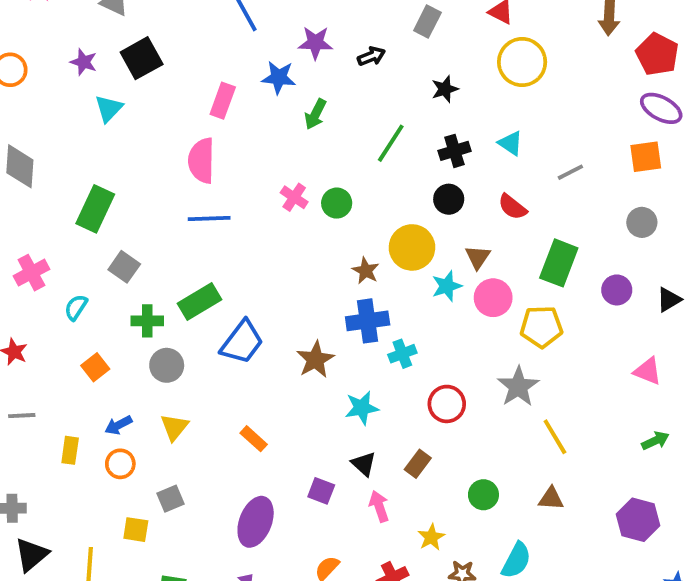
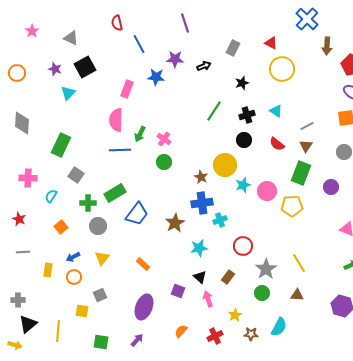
green arrow: (315, 114) -> (140, 134), moved
green circle: (337, 203) -> (164, 162), moved
brown triangle: (478, 257) -> (306, 146), moved
pink cross: (31, 273) -> (28, 178), turned 30
gray star: (518, 387) -> (266, 269), moved

